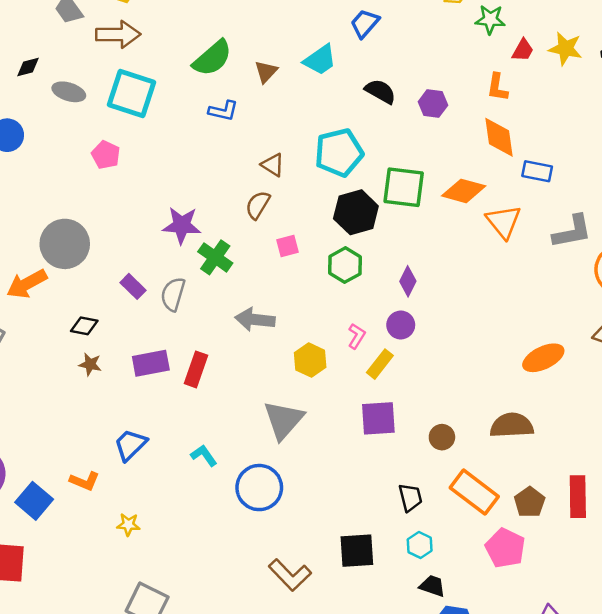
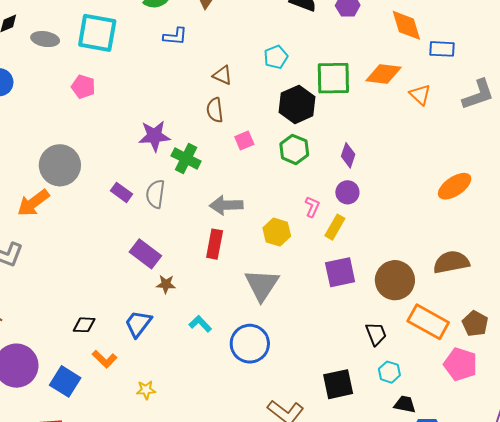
cyan pentagon: (339, 153) -> (276, 57), size x0.6
brown semicircle: (258, 205) -> (215, 110), turned -30
orange triangle: (504, 222) -> (420, 95), size x0.7
black diamond: (84, 326) -> (84, 325), moved
orange ellipse: (543, 358) -> (455, 186), moved
purple rectangle: (151, 363) -> (145, 254), turned 56
brown star: (90, 364) -> (166, 284), moved
red rectangle: (196, 369) -> (215, 244), moved
brown circle: (442, 437) -> (395, 280), size x1.8
orange L-shape: (85, 481) -> (105, 359), turned 30

